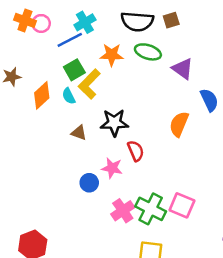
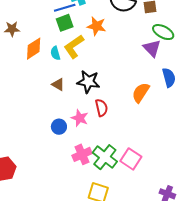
green ellipse: (148, 52) -> (163, 32), moved
green square: (74, 70) -> (65, 23), moved

